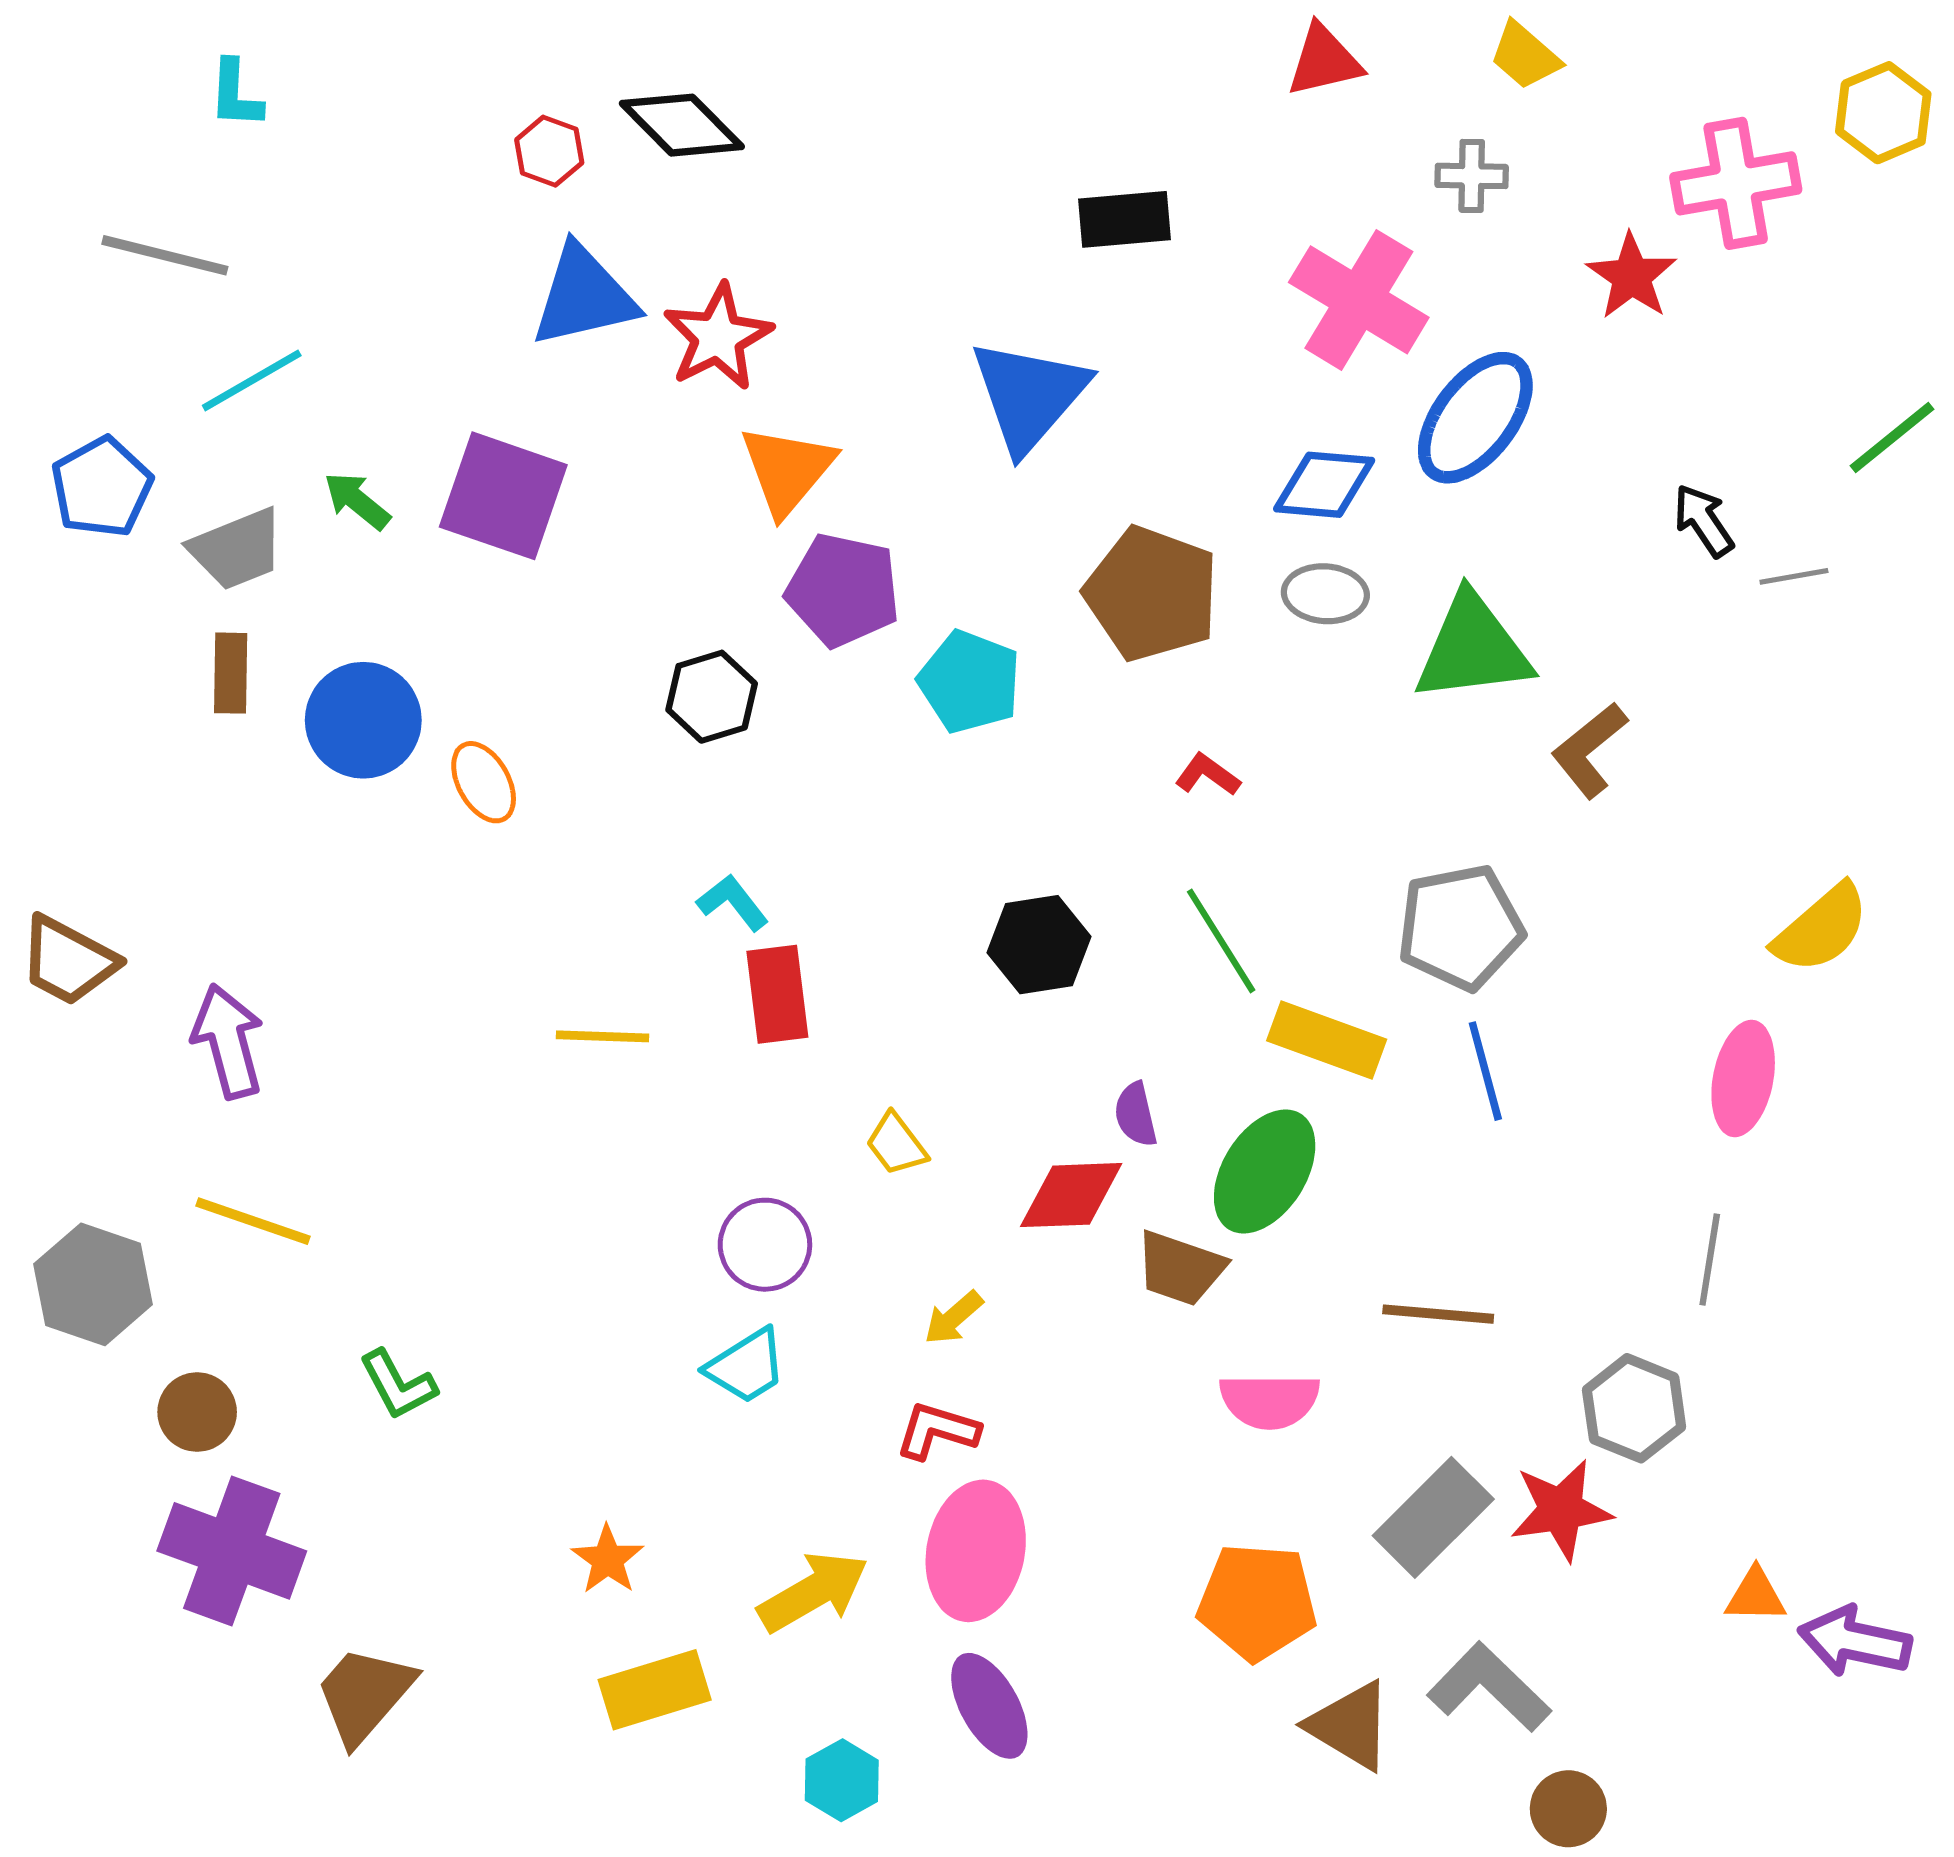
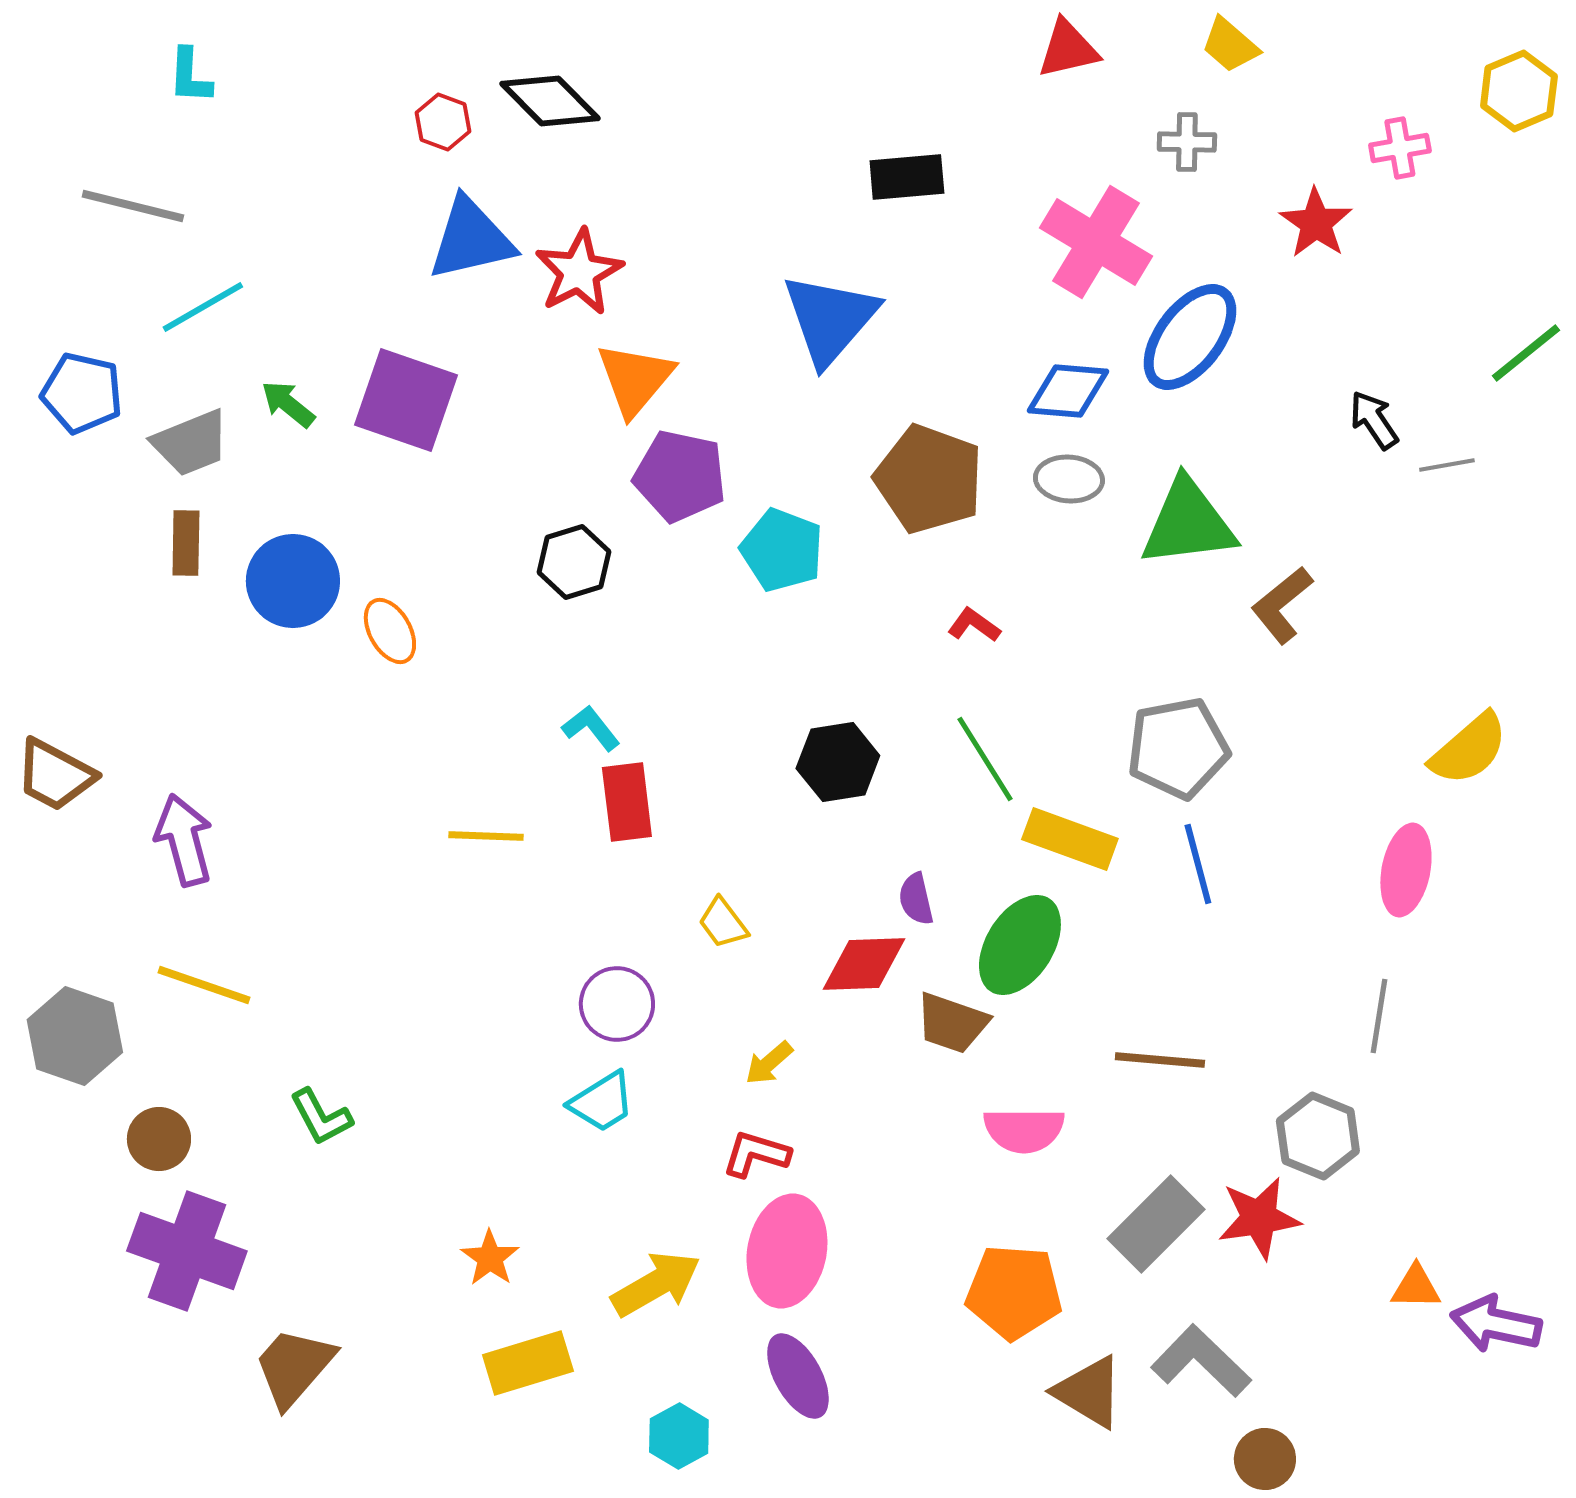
pink cross: (1736, 183) -> (1400, 148), size x0.6
blue pentagon: (102, 487) -> (82, 393), turned -30

